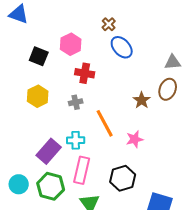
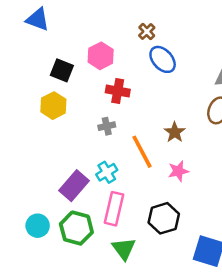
yellow hexagon: (38, 96) -> (53, 106), moved
brown star: (142, 100) -> (175, 132), moved
cyan cross: (76, 140) -> (107, 172), turned -30

